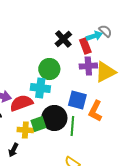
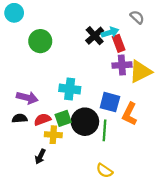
gray semicircle: (105, 31) -> (137, 17), moved
cyan arrow: (94, 36) -> (110, 32), moved
green circle: (49, 69) -> (40, 41), moved
red semicircle: (21, 103) -> (42, 119), moved, size x0.7
green square: (38, 124) -> (63, 118), moved

